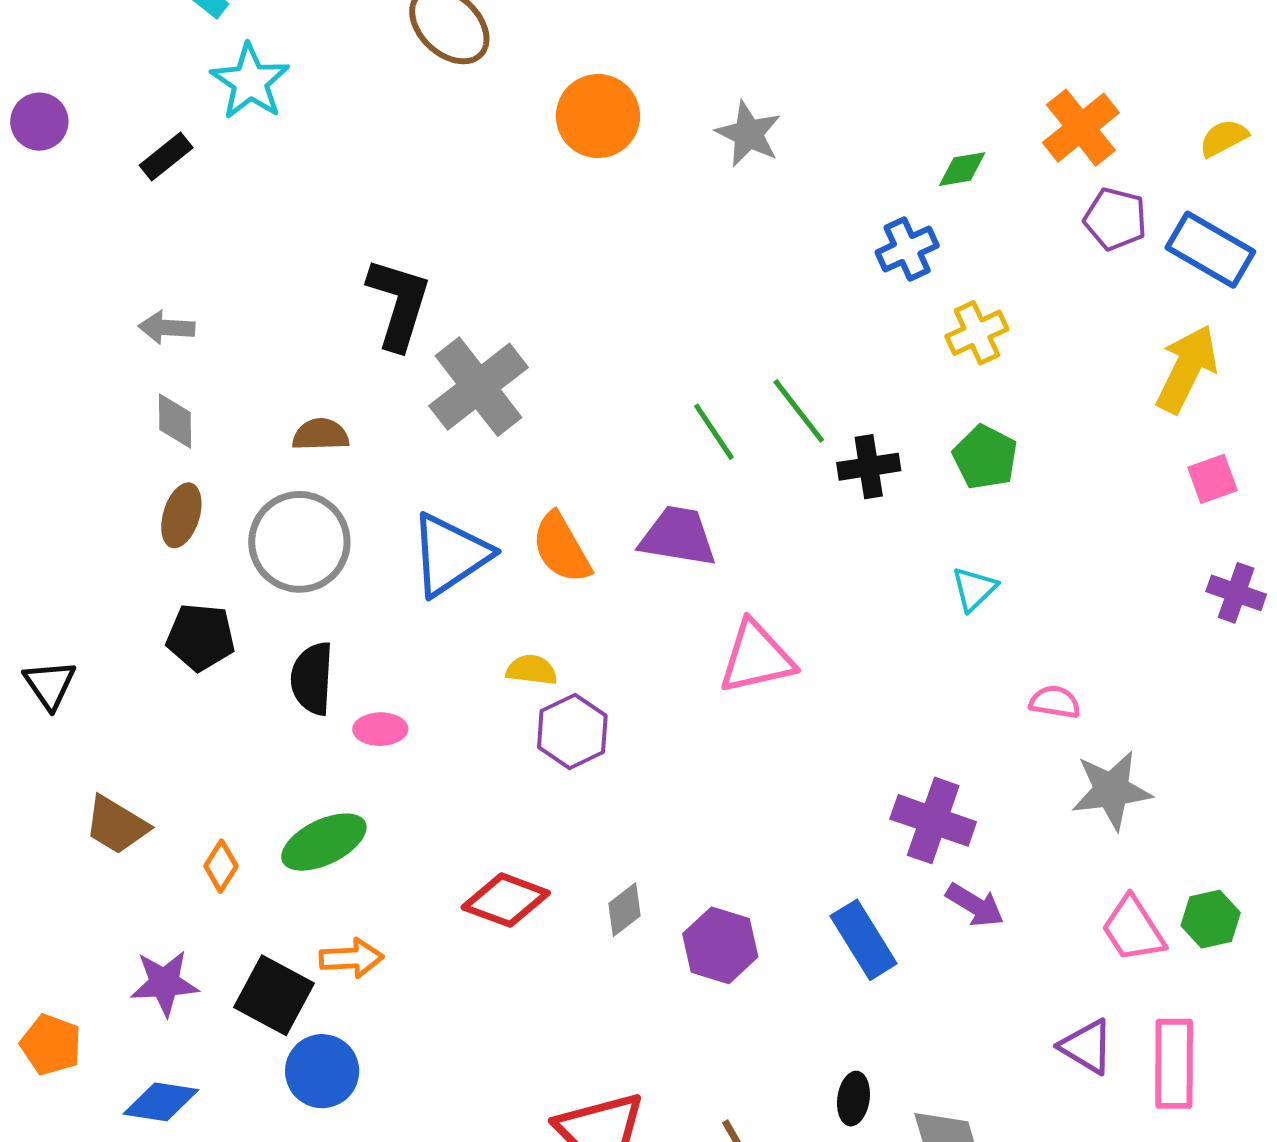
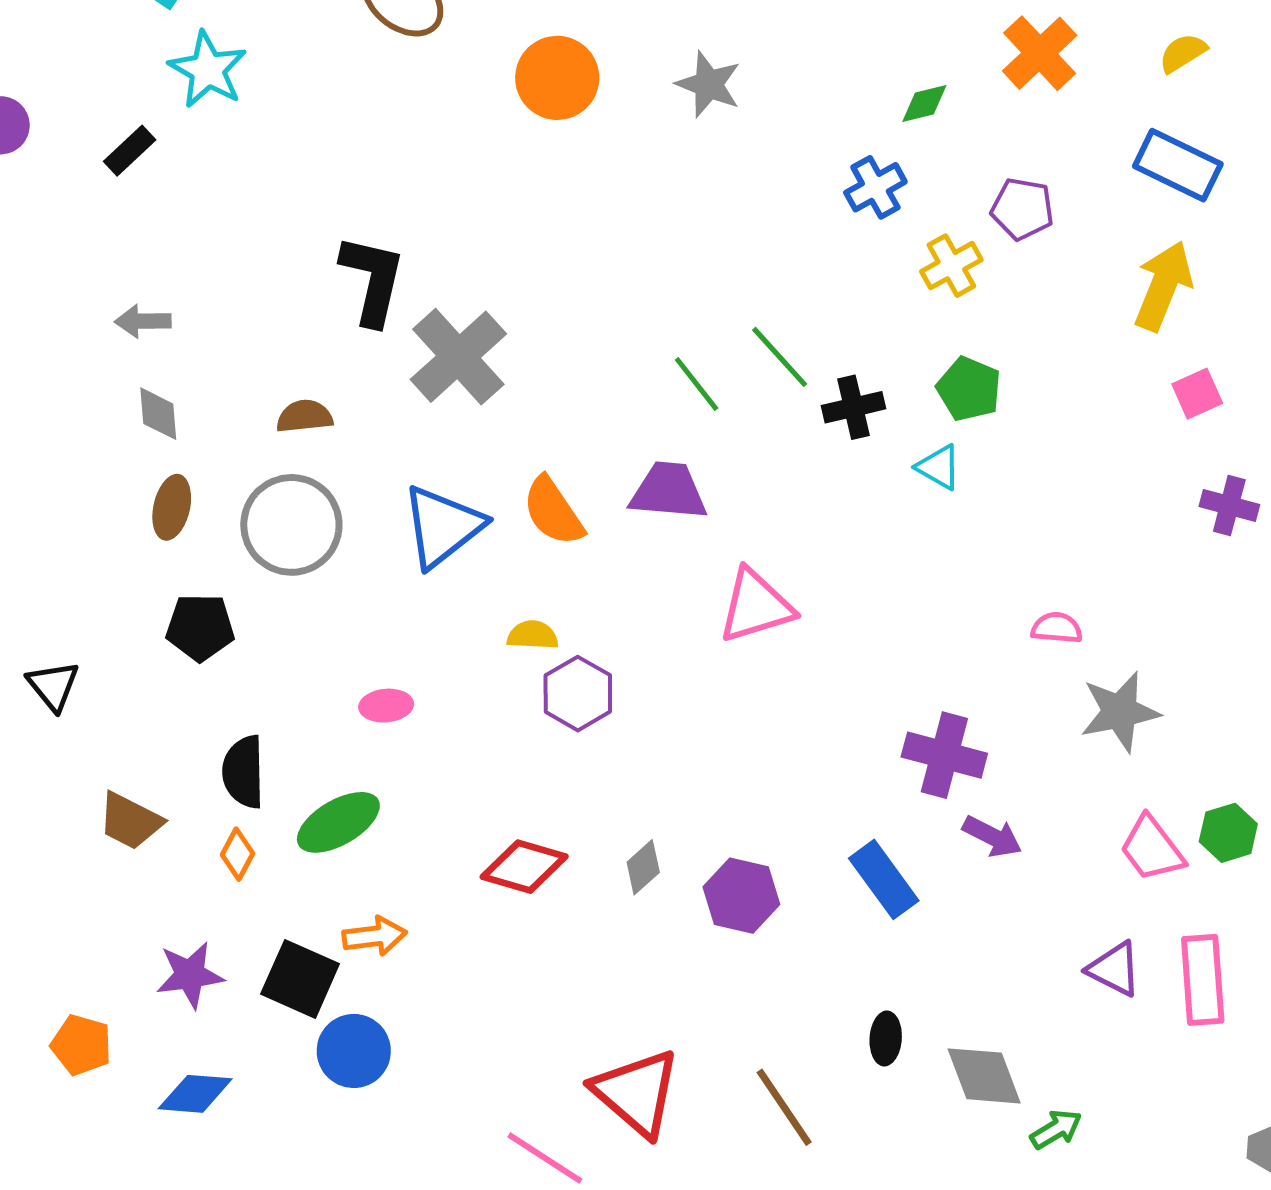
purple pentagon: (1115, 219) -> (1022, 209), moved
cyan triangle: (974, 589) -> (939, 467), moved, turned -42
black semicircle: (312, 678) -> (243, 772), moved

